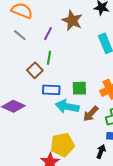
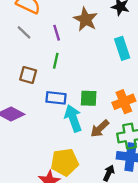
purple line: (48, 34) -> (57, 33), turned -48
brown square: (35, 70) -> (28, 75), moved, turned -35
cyan arrow: (67, 106) -> (73, 118), turned 55

